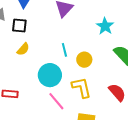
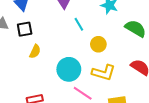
cyan line: (64, 50) -> (79, 24), moved
yellow L-shape: (81, 87) -> (104, 73), turned 135

